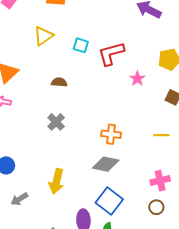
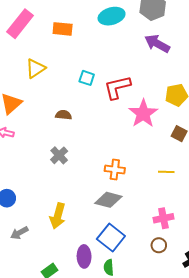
yellow triangle: (43, 36) -> (36, 68), moved
pink star: (137, 79) -> (143, 114), size x1.8

